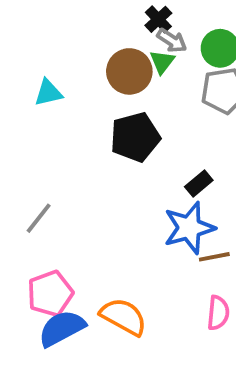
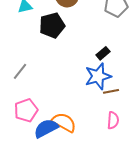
black pentagon: (135, 137) -> (52, 25), moved
blue semicircle: (62, 328) -> (46, 128), moved

